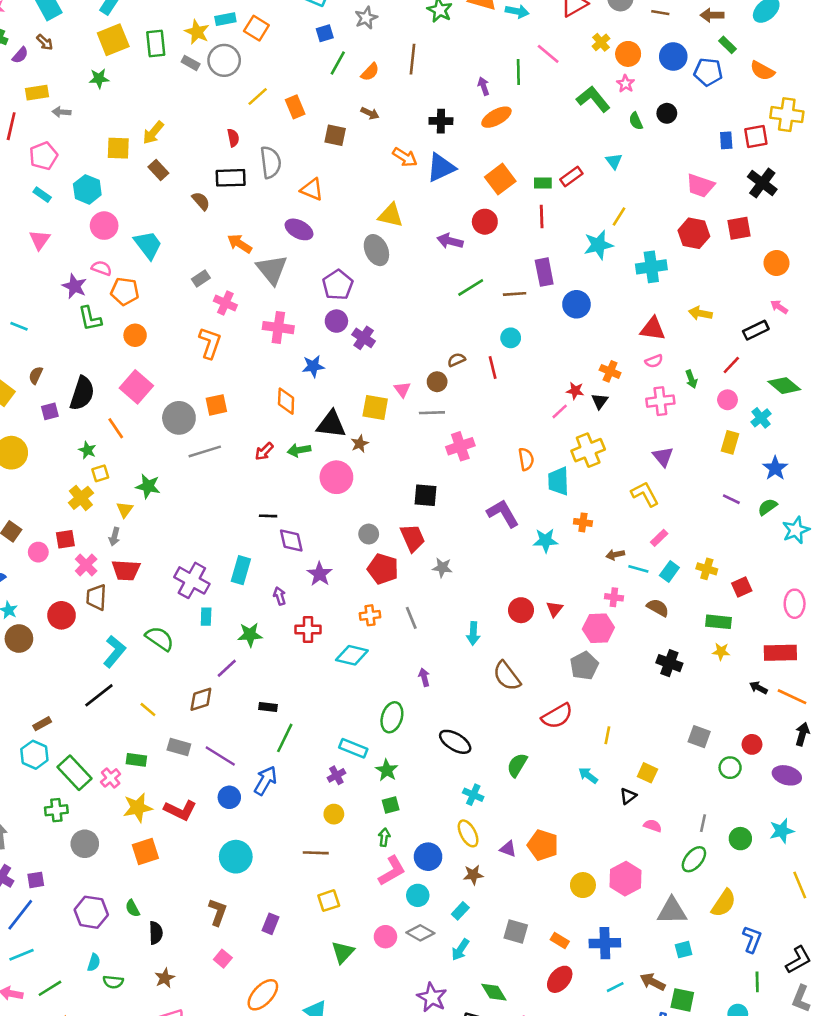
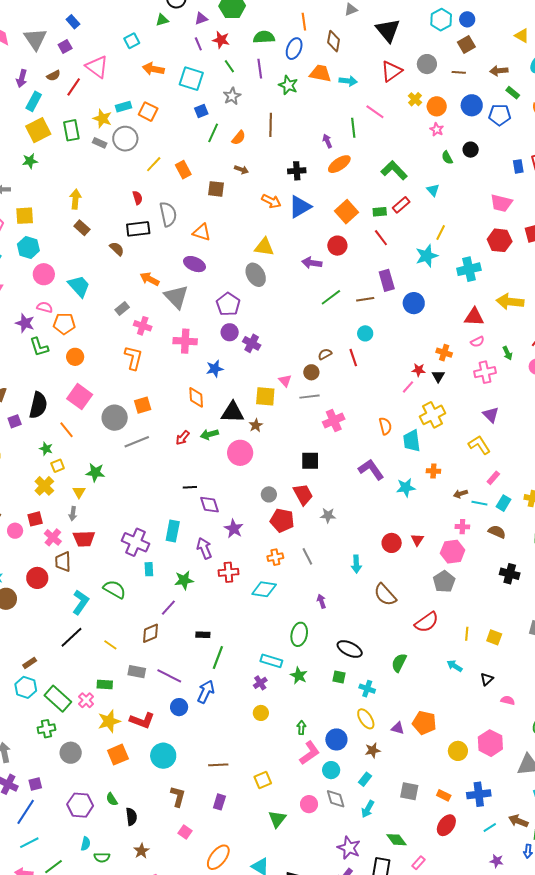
green L-shape: (593, 99) -> (394, 170), moved
yellow arrow: (153, 133) -> (75, 199), turned 150
yellow square: (118, 148) -> (25, 216), moved
red line: (542, 217) -> (381, 238), turned -30
yellow arrow: (700, 313) -> (510, 302), size x1.5
purple arrow: (280, 596) -> (204, 548), size x1.5
yellow square: (647, 773) -> (494, 637), moved
green square: (391, 805) -> (339, 677), moved, turned 32
brown line: (316, 853) -> (218, 765), moved
cyan circle: (236, 857) -> (163, 756), moved
gray diamond: (420, 933) -> (336, 799), turned 50

